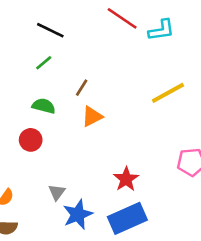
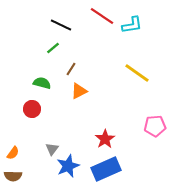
black line: (50, 30) -> (61, 25), moved
green line: (44, 63) -> (53, 48), moved
yellow line: (168, 93) -> (137, 73), turned 64

